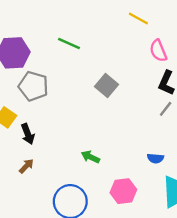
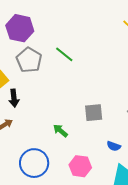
green line: (69, 44) -> (64, 54), moved
gray square: (106, 86) -> (94, 113), moved, turned 30

